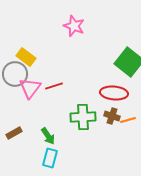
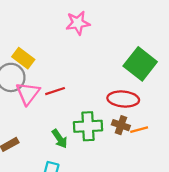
pink star: (74, 26) -> (78, 23), turned -30
green arrow: (48, 136) -> (60, 139), moved

